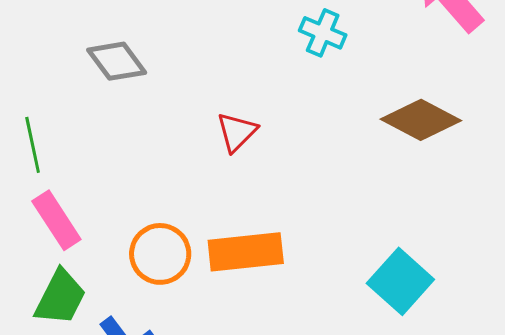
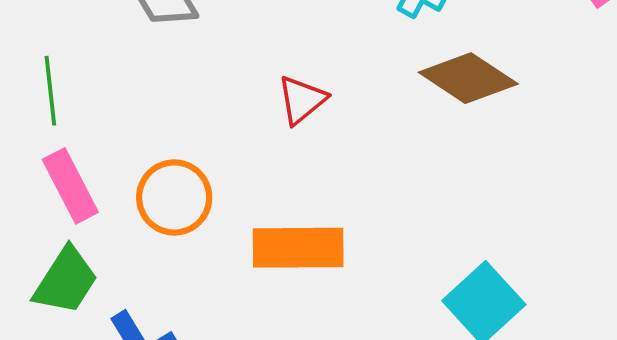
brown diamond: (421, 120) -> (468, 78), moved
orange circle: (160, 254) -> (174, 197), moved

